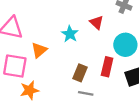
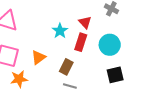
orange triangle: (39, 50) -> (38, 57), moved
red rectangle: (107, 67) -> (81, 42), moved

